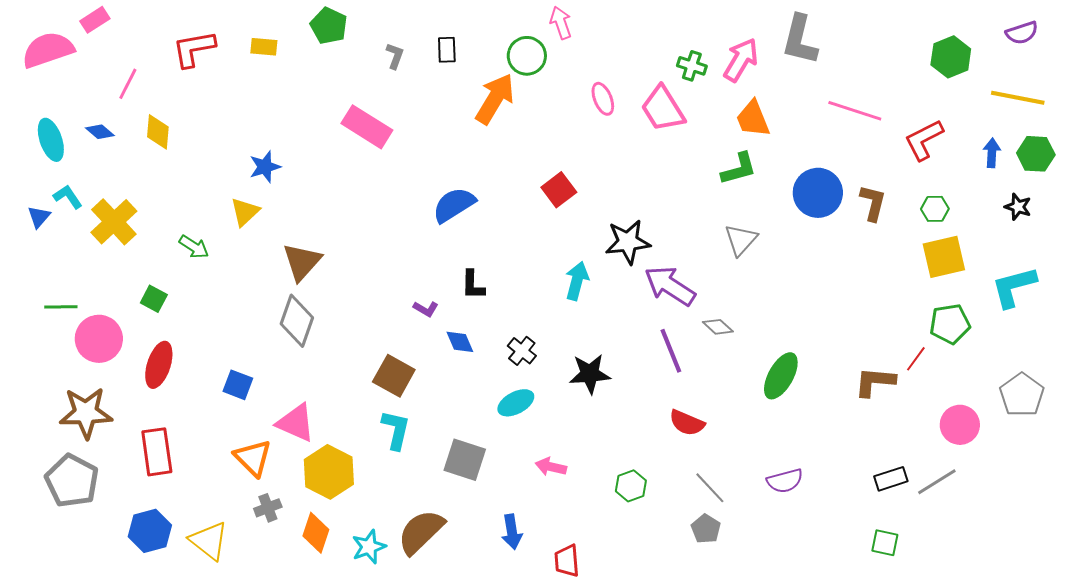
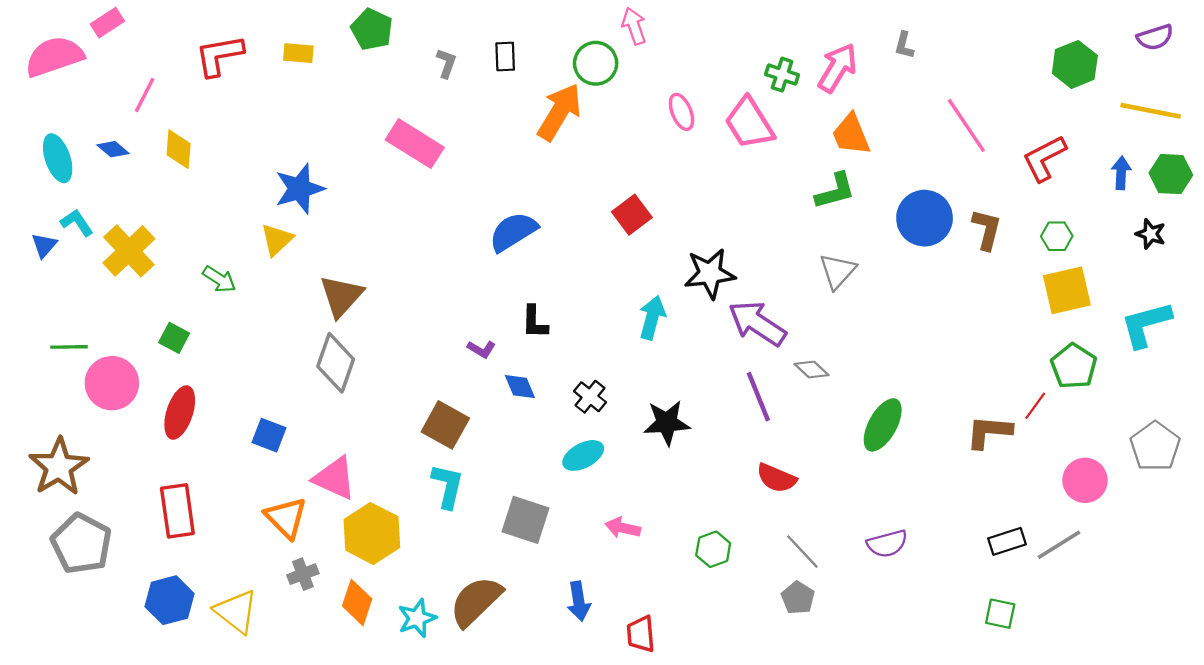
gray L-shape: (800, 40) -> (904, 45), size x0.5
pink line: (855, 111) -> (966, 125), turned 38
blue star: (265, 167) -> (300, 189), size x1.4
green pentagon: (950, 324) -> (1074, 366), turned -30
brown star: (86, 413) -> (59, 467), moved, turned -30

